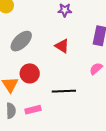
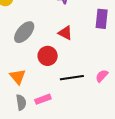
pink semicircle: (96, 69) -> (102, 76), moved
red circle: (30, 73) -> (48, 56), moved

